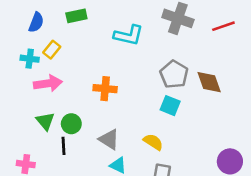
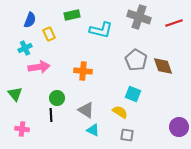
green rectangle: (76, 16) -> (72, 15), moved
yellow rectangle: (52, 50) -> (49, 34), moved, turned -64
cyan cross: (30, 59) -> (25, 48), turned -32
cyan square: (170, 106) -> (133, 94), moved
green triangle: (45, 121) -> (15, 94), moved

